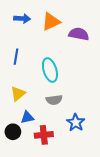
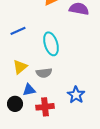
blue line: (16, 57) -> (18, 31), turned 56
gray semicircle: (54, 100) -> (44, 73), moved

